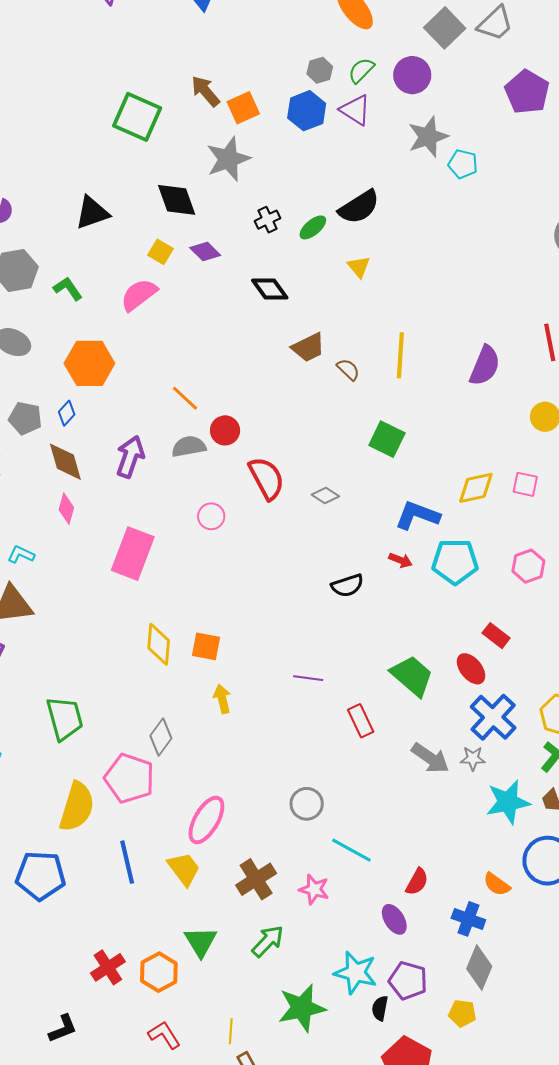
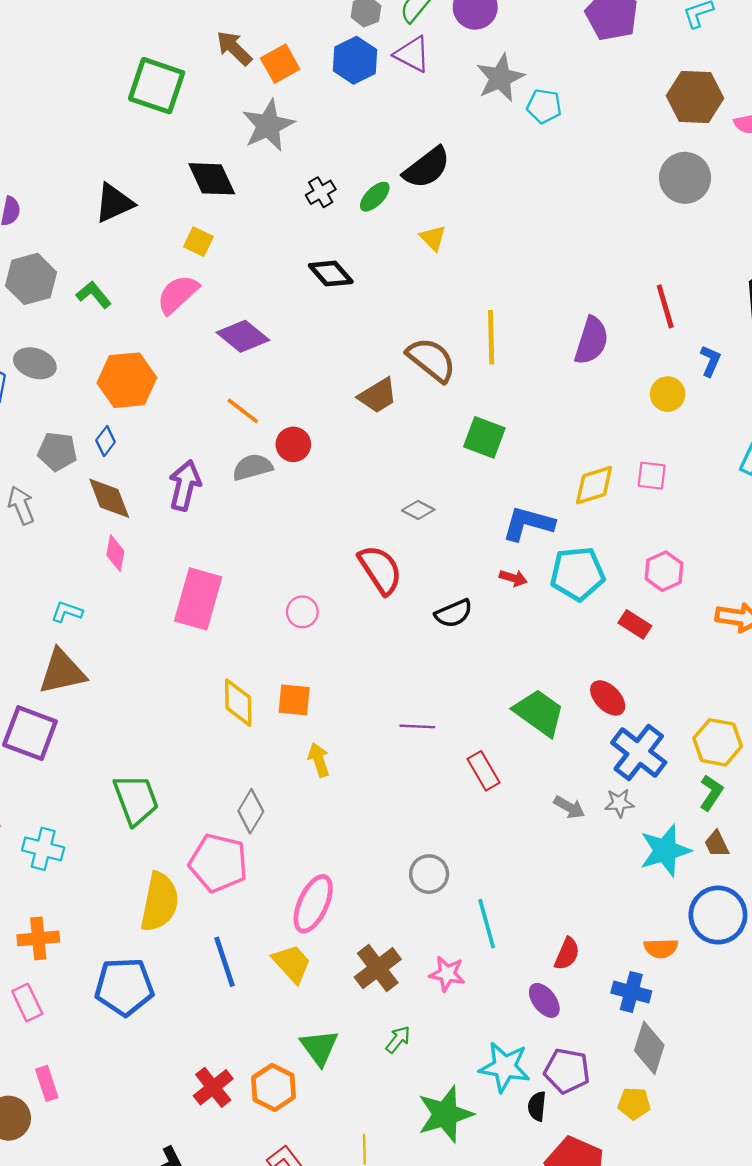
purple diamond: (205, 251) -> (243, 336), moved, size x1.4
brown trapezoid: (308, 347) -> (378, 396), moved
brown semicircle: (348, 370) -> (431, 360), size x1.8
red semicircle: (266, 478) -> (380, 570), moved
pink circle: (211, 516) -> (302, 612), moved
red rectangle: (496, 636) -> (635, 624), moved
gray arrow: (430, 758) -> (569, 807), size x0.7
cyan line: (351, 850) -> (487, 924), turned 51
orange semicircle: (497, 884) -> (661, 948), turned -32
green arrow: (268, 941) -> (398, 1039), size x0.7

